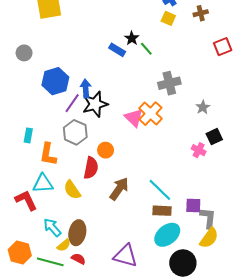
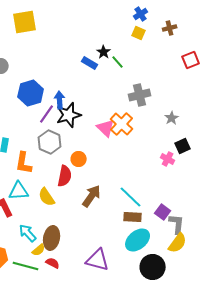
purple square: (193, 206) -> (163, 212), turned 35

